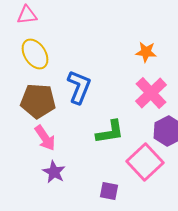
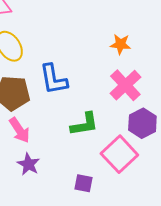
blue L-shape: (79, 87) -> (53, 79), turned 148

